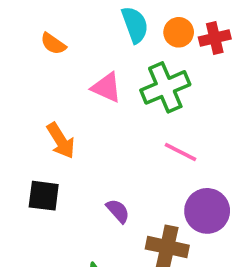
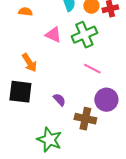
orange semicircle: (53, 44) -> (25, 12), turned 152
black square: (44, 196) -> (20, 92), size x1.4

